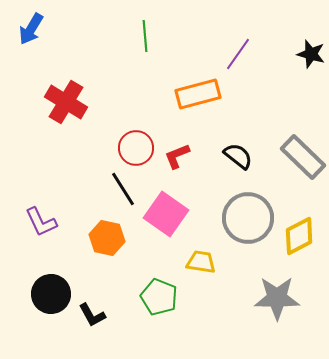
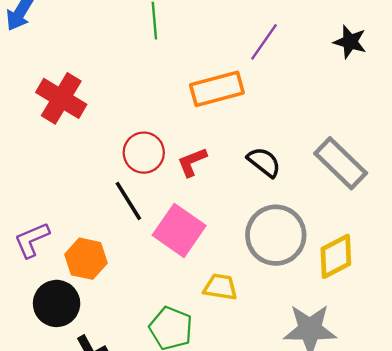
purple L-shape: (41, 222) -> (32, 240), turned 92
orange hexagon: (107, 238) -> (86, 259), moved
black circle: (51, 294) -> (57, 303), moved

